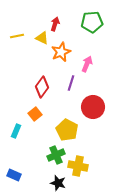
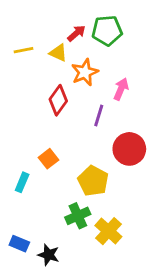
green pentagon: (92, 22) -> (107, 31), moved
red arrow: (55, 24) -> (76, 33), turned 32
red diamond: (42, 87) -> (58, 100), moved
yellow cross: (78, 166) -> (108, 231), turned 30
black star: (58, 183) -> (49, 255), moved

